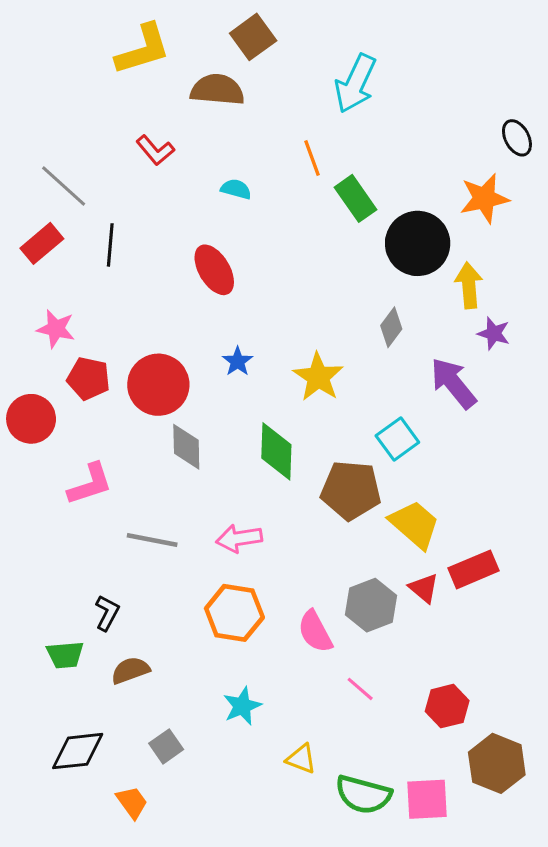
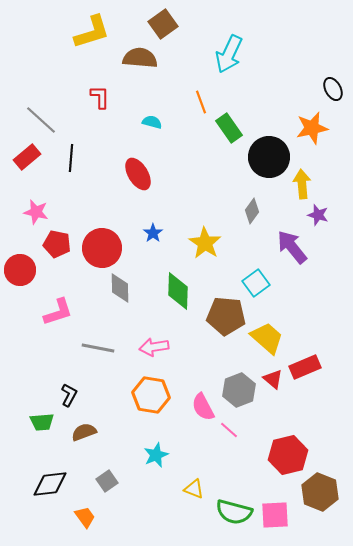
red L-shape: (155, 150) -> (100, 97), turned -140
pink line: (360, 689) -> (229, 430), moved
red hexagon: (447, 706) -> (288, 455), size x1.4

